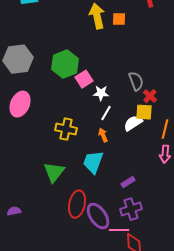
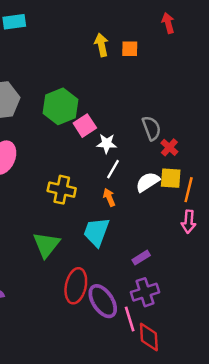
yellow arrow: (97, 16) -> (101, 45), size x0.7
yellow square: (144, 112) -> (171, 178), moved
pink line: (119, 230) -> (130, 319), turned 72

